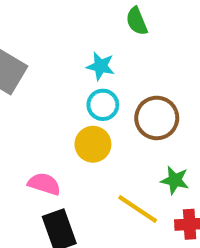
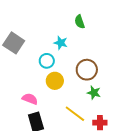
cyan circle: (103, 105) -> (47, 61), moved
green star: (175, 180) -> (94, 93), moved

